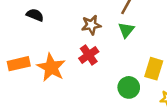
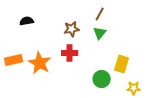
black semicircle: (35, 15) -> (27, 21), turned -32
red cross: (89, 55) -> (70, 53), turned 35

